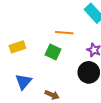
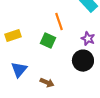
orange line: (64, 33) -> (59, 22), turned 66

